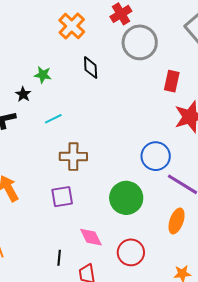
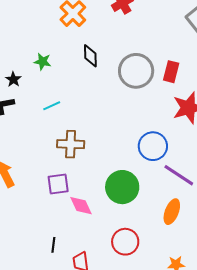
gray circle: (140, 42) -> (136, 71), moved
black star: (23, 94) -> (13, 79), moved
pink diamond: (91, 237) -> (81, 206), moved

